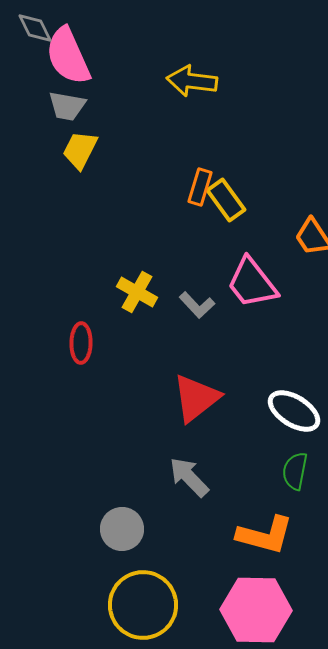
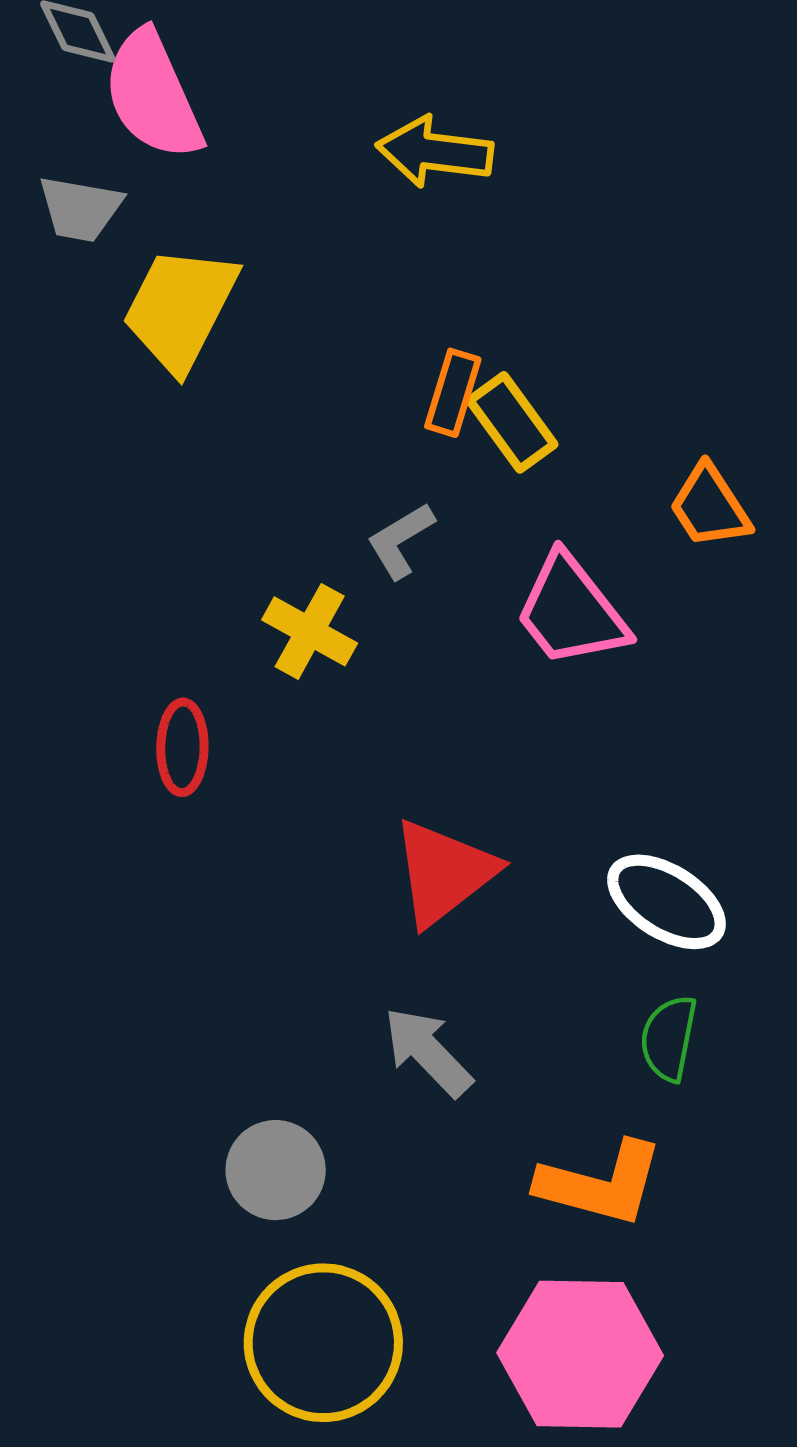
gray trapezoid: (67, 106) -> (80, 209), moved
yellow trapezoid: (80, 150) -> (180, 309), size x1.5
gray L-shape: (197, 305) -> (401, 541), moved, turned 102

